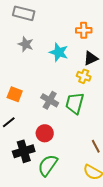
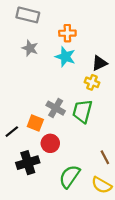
orange cross: (84, 30) -> (67, 33), moved
orange square: (15, 94) -> (35, 123), moved
green semicircle: (48, 165) -> (70, 177), moved

